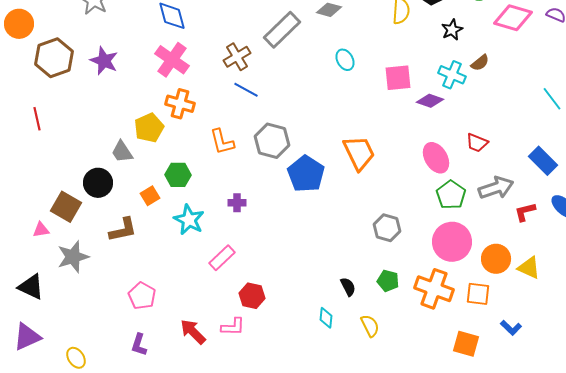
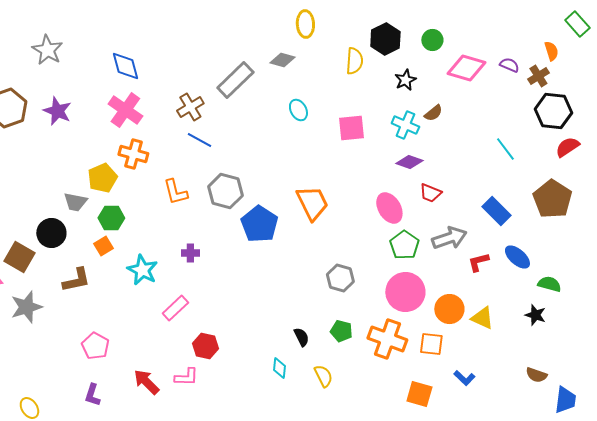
purple diamond: (430, 101) -> (409, 162), moved
gray trapezoid: (122, 152) -> (75, 202), turned -45
green hexagon: (178, 175) -> (111, 218), moved

